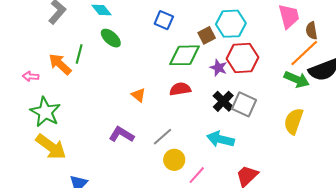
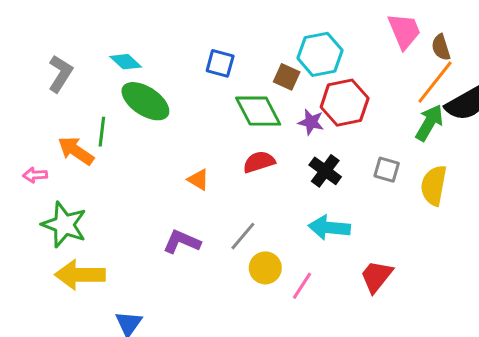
brown square: (207, 35) -> (287, 77), turned -30
green ellipse: (111, 38) -> (145, 101), size x1.5
green diamond: (184, 55) -> (258, 111), turned 72
green arrow: (297, 79) -> (429, 123), turned -75
gray square: (244, 104) -> (387, 170), moved, size x0.7
yellow arrow: (51, 147) -> (80, 275), turned 152

